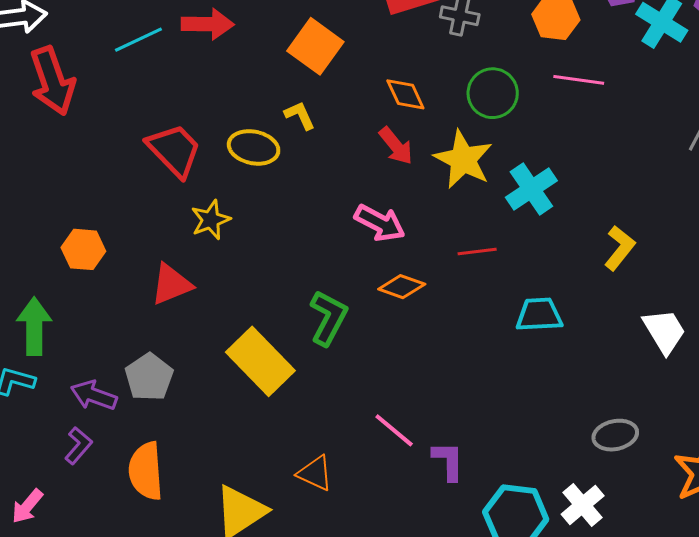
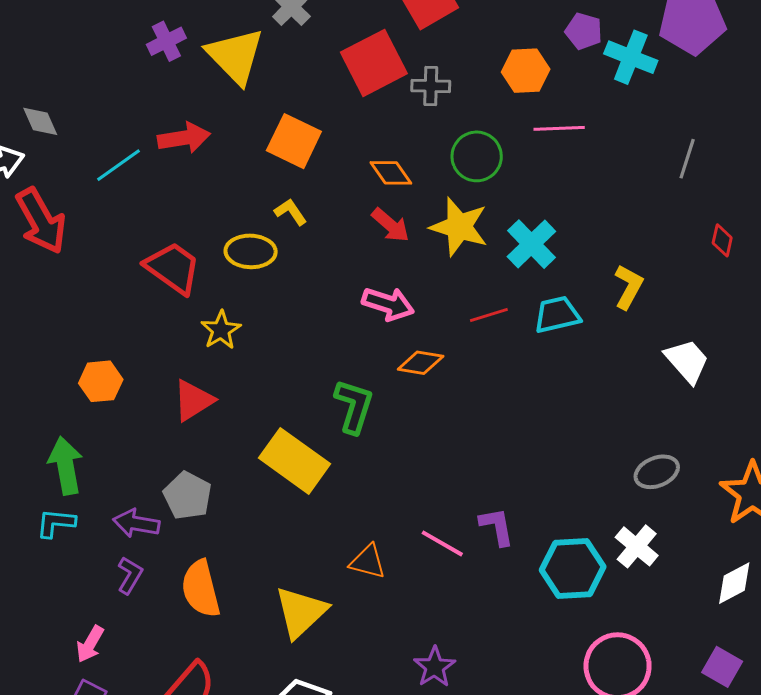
cyan trapezoid: (539, 315) -> (557, 315), moved
pink line: (394, 430) -> (442, 543), moved

